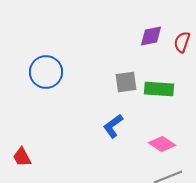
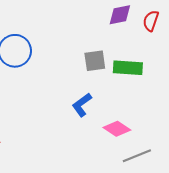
pink diamond: (162, 144) -> (117, 129), moved

